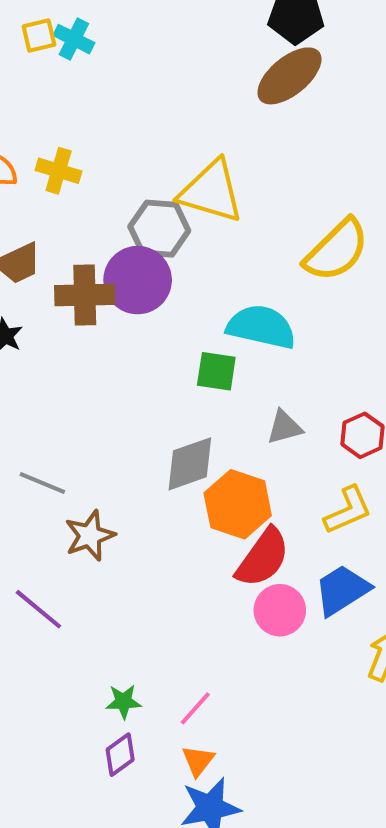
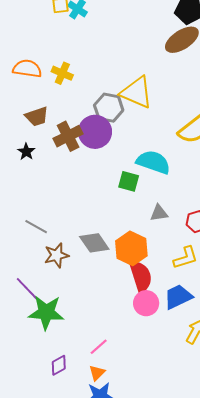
brown cross: (85, 295) -> (68, 136), turned -32
gray diamond: (190, 464) -> (94, 243), moved, turned 68
red semicircle: (263, 558) -> (141, 276), turned -60
green star: (123, 701) -> (46, 312), moved, size x2.0

